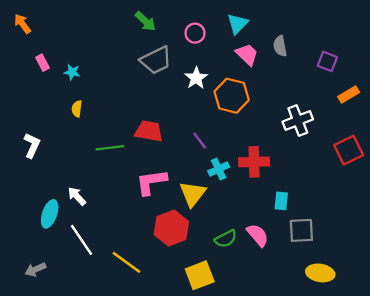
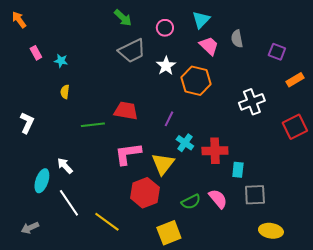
purple line: (200, 141) -> (169, 119), turned 63
red cross: (254, 162) -> (215, 151), moved
cyan cross: (219, 169) -> (185, 143), turned -30

